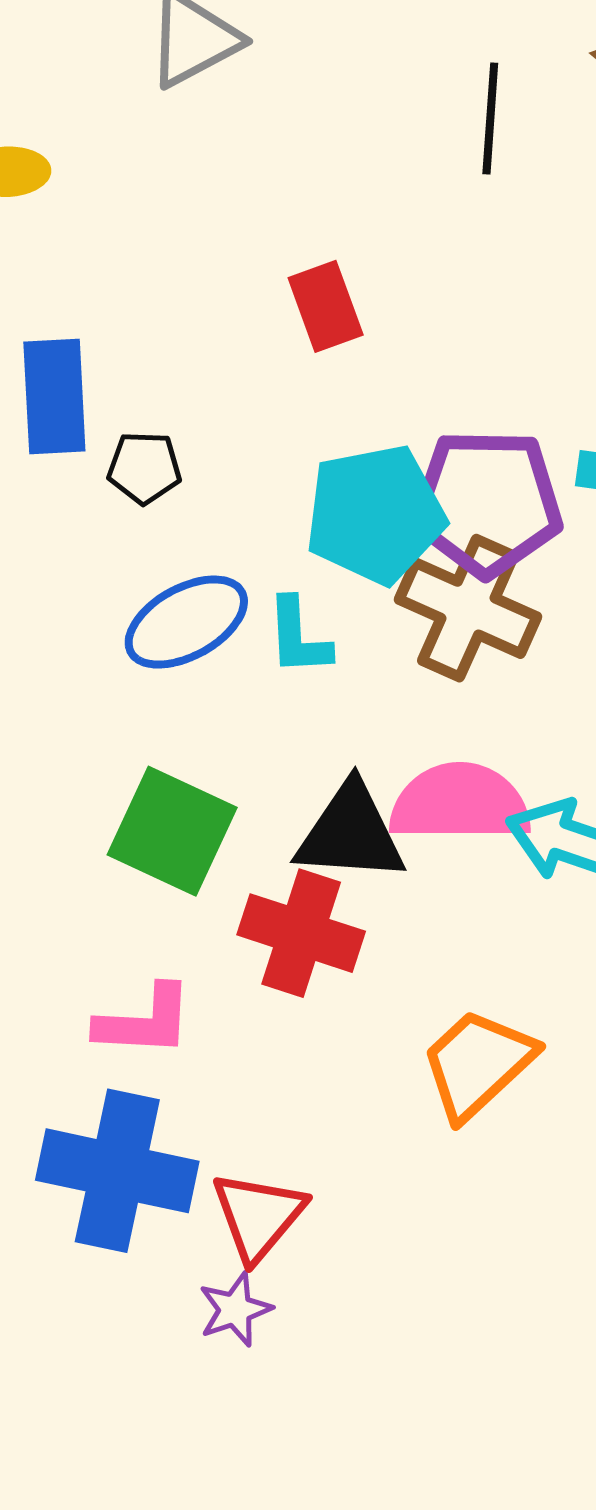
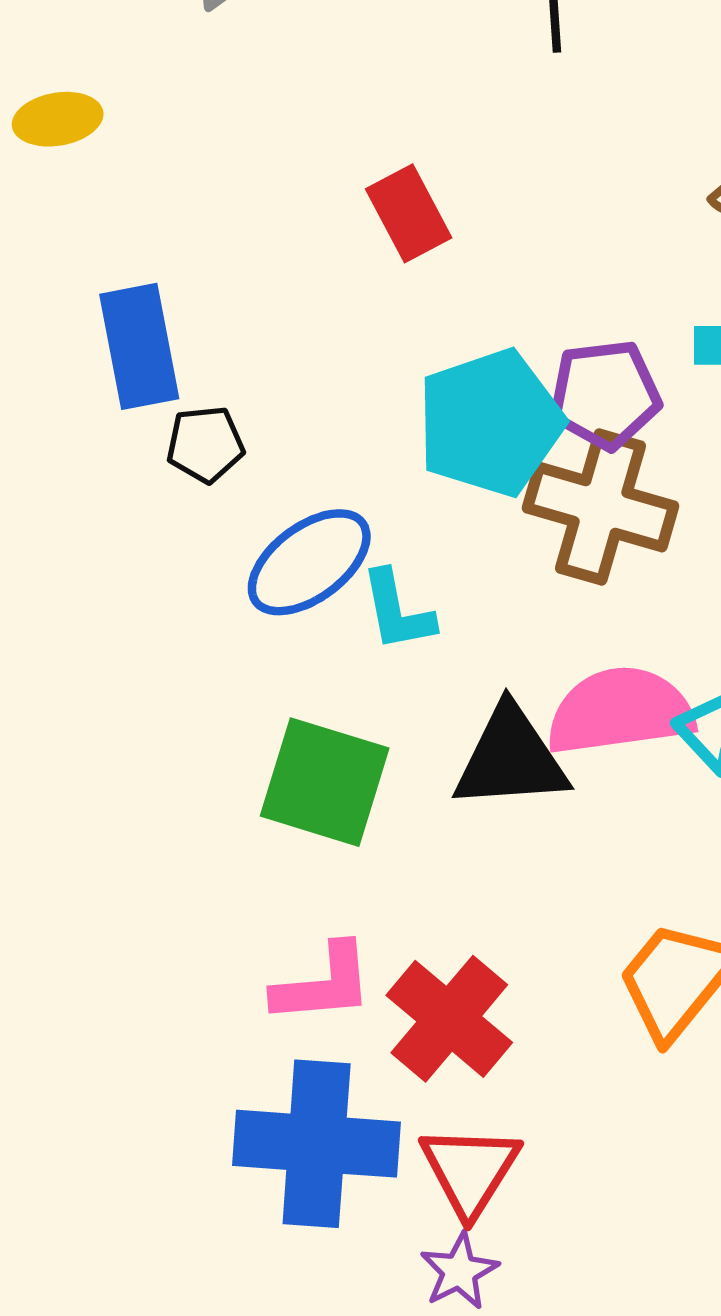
black pentagon: (144, 468) -> (205, 444), moved
purple pentagon: (487, 503) -> (605, 395), size x0.7
cyan L-shape: (298, 637) -> (397, 611), moved
red cross: (301, 933) -> (449, 1019), moved, turned 30

